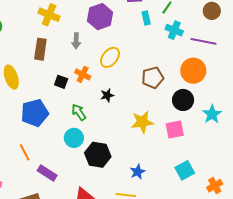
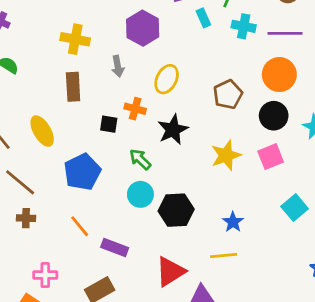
black star: (107, 95) -> (173, 130), size x1.6

